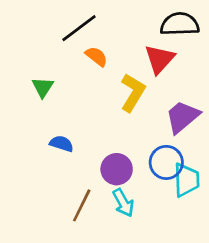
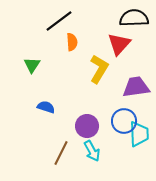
orange semicircle: (96, 56) -> (72, 42), turned 48
purple trapezoid: (182, 117) -> (136, 87), turned 32

